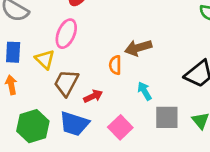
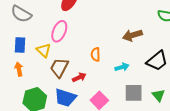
brown arrow: (138, 48) -> (132, 35), moved
cyan arrow: (144, 91) -> (122, 67), moved, turned 104

